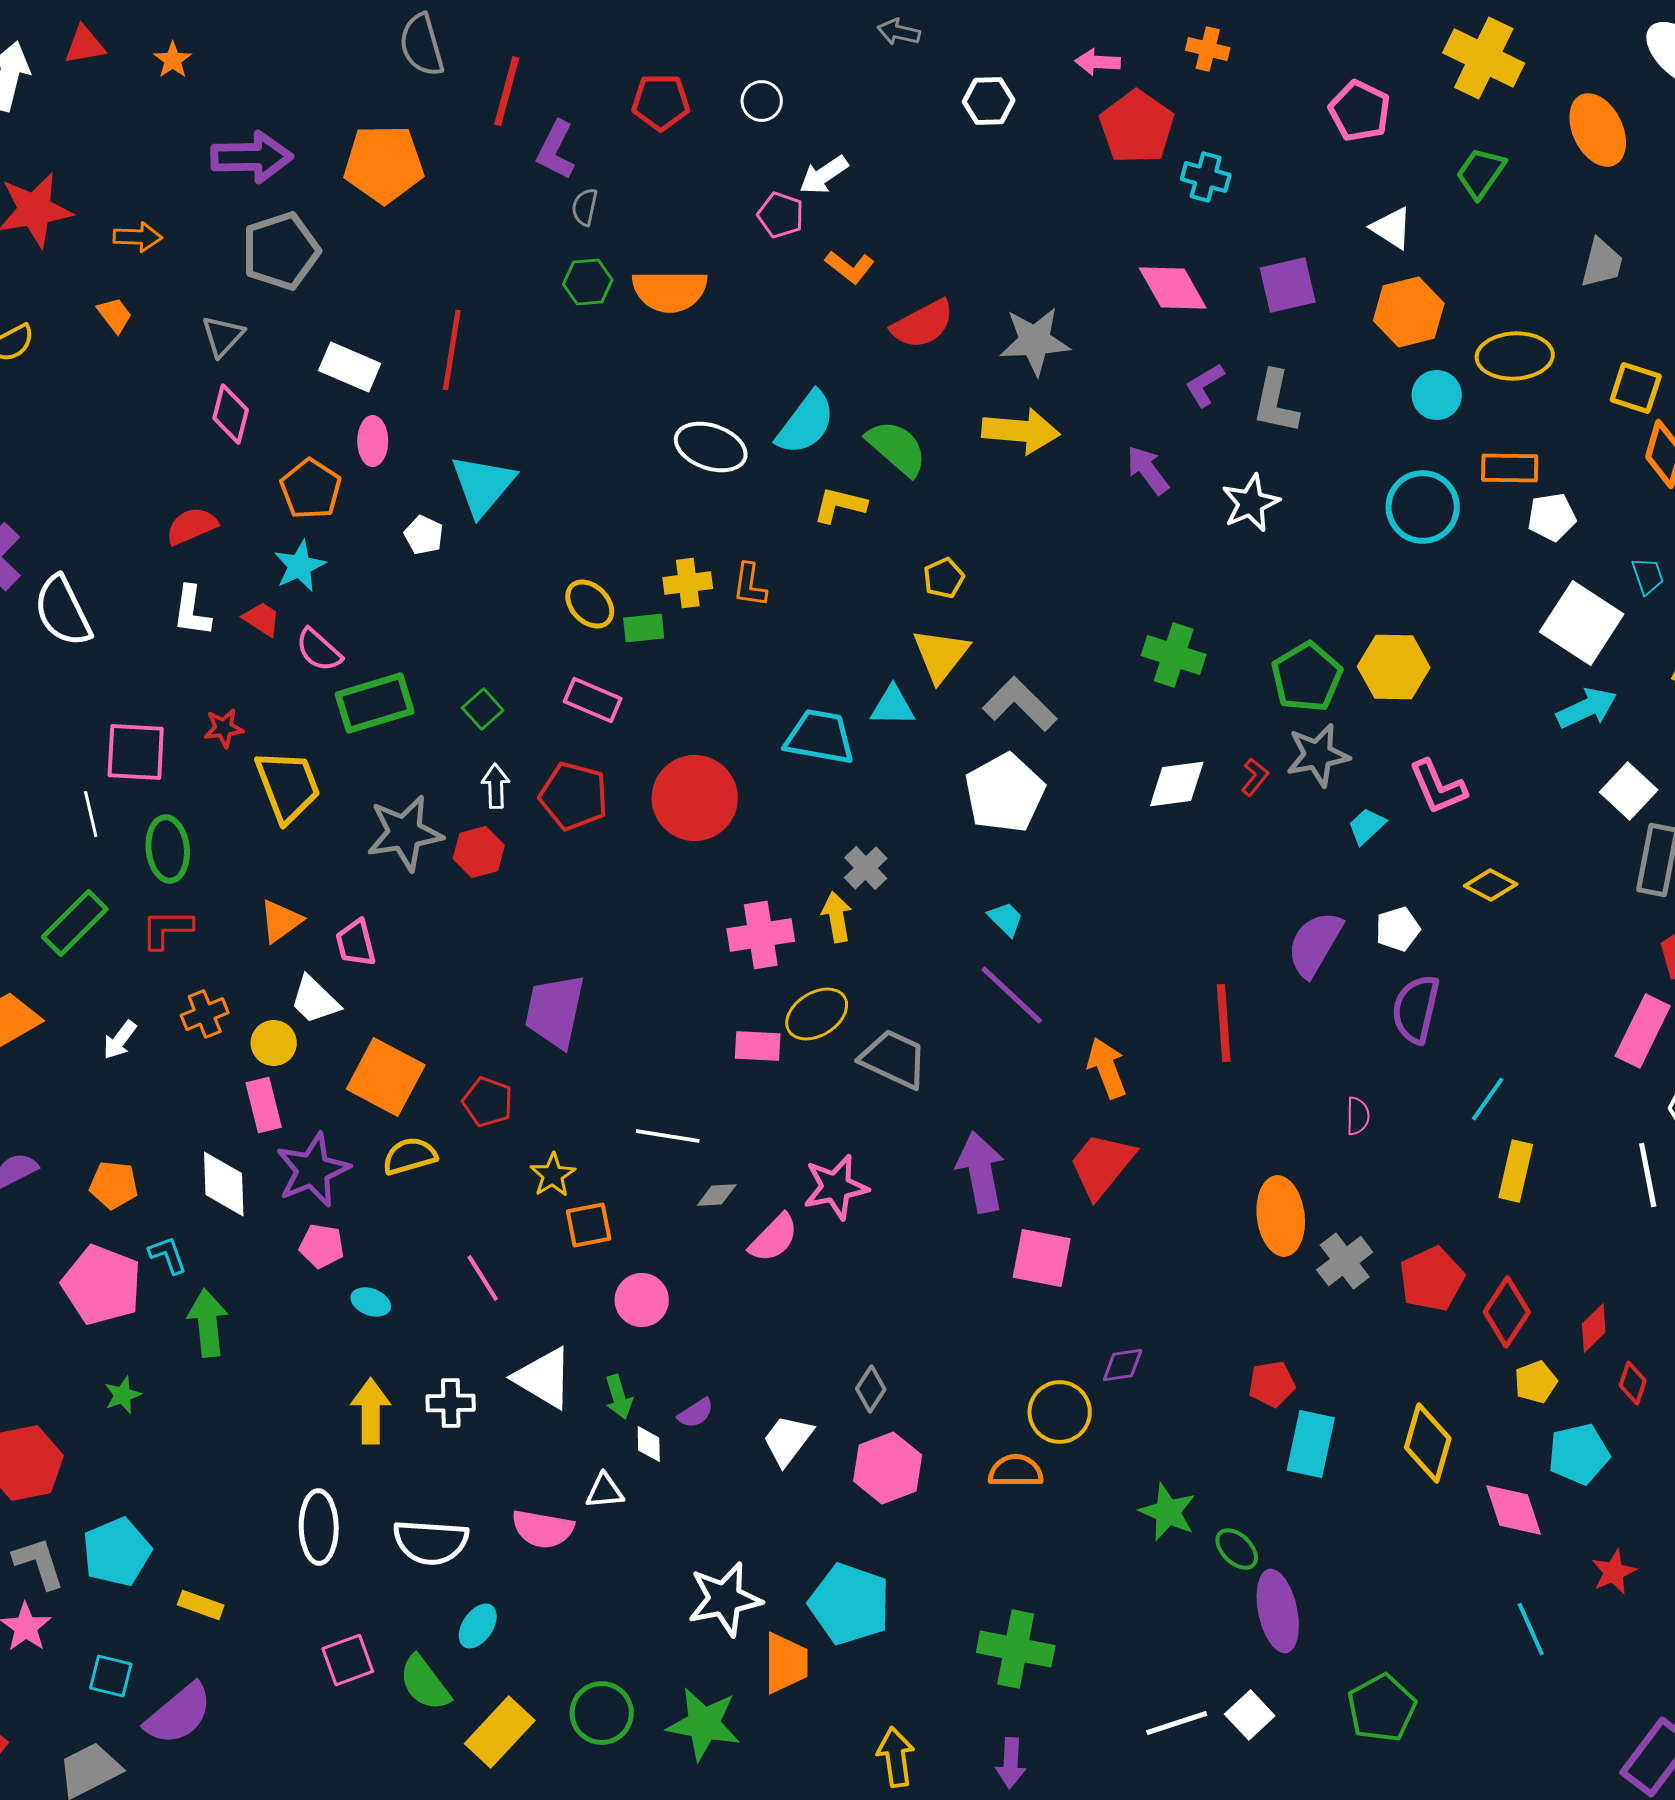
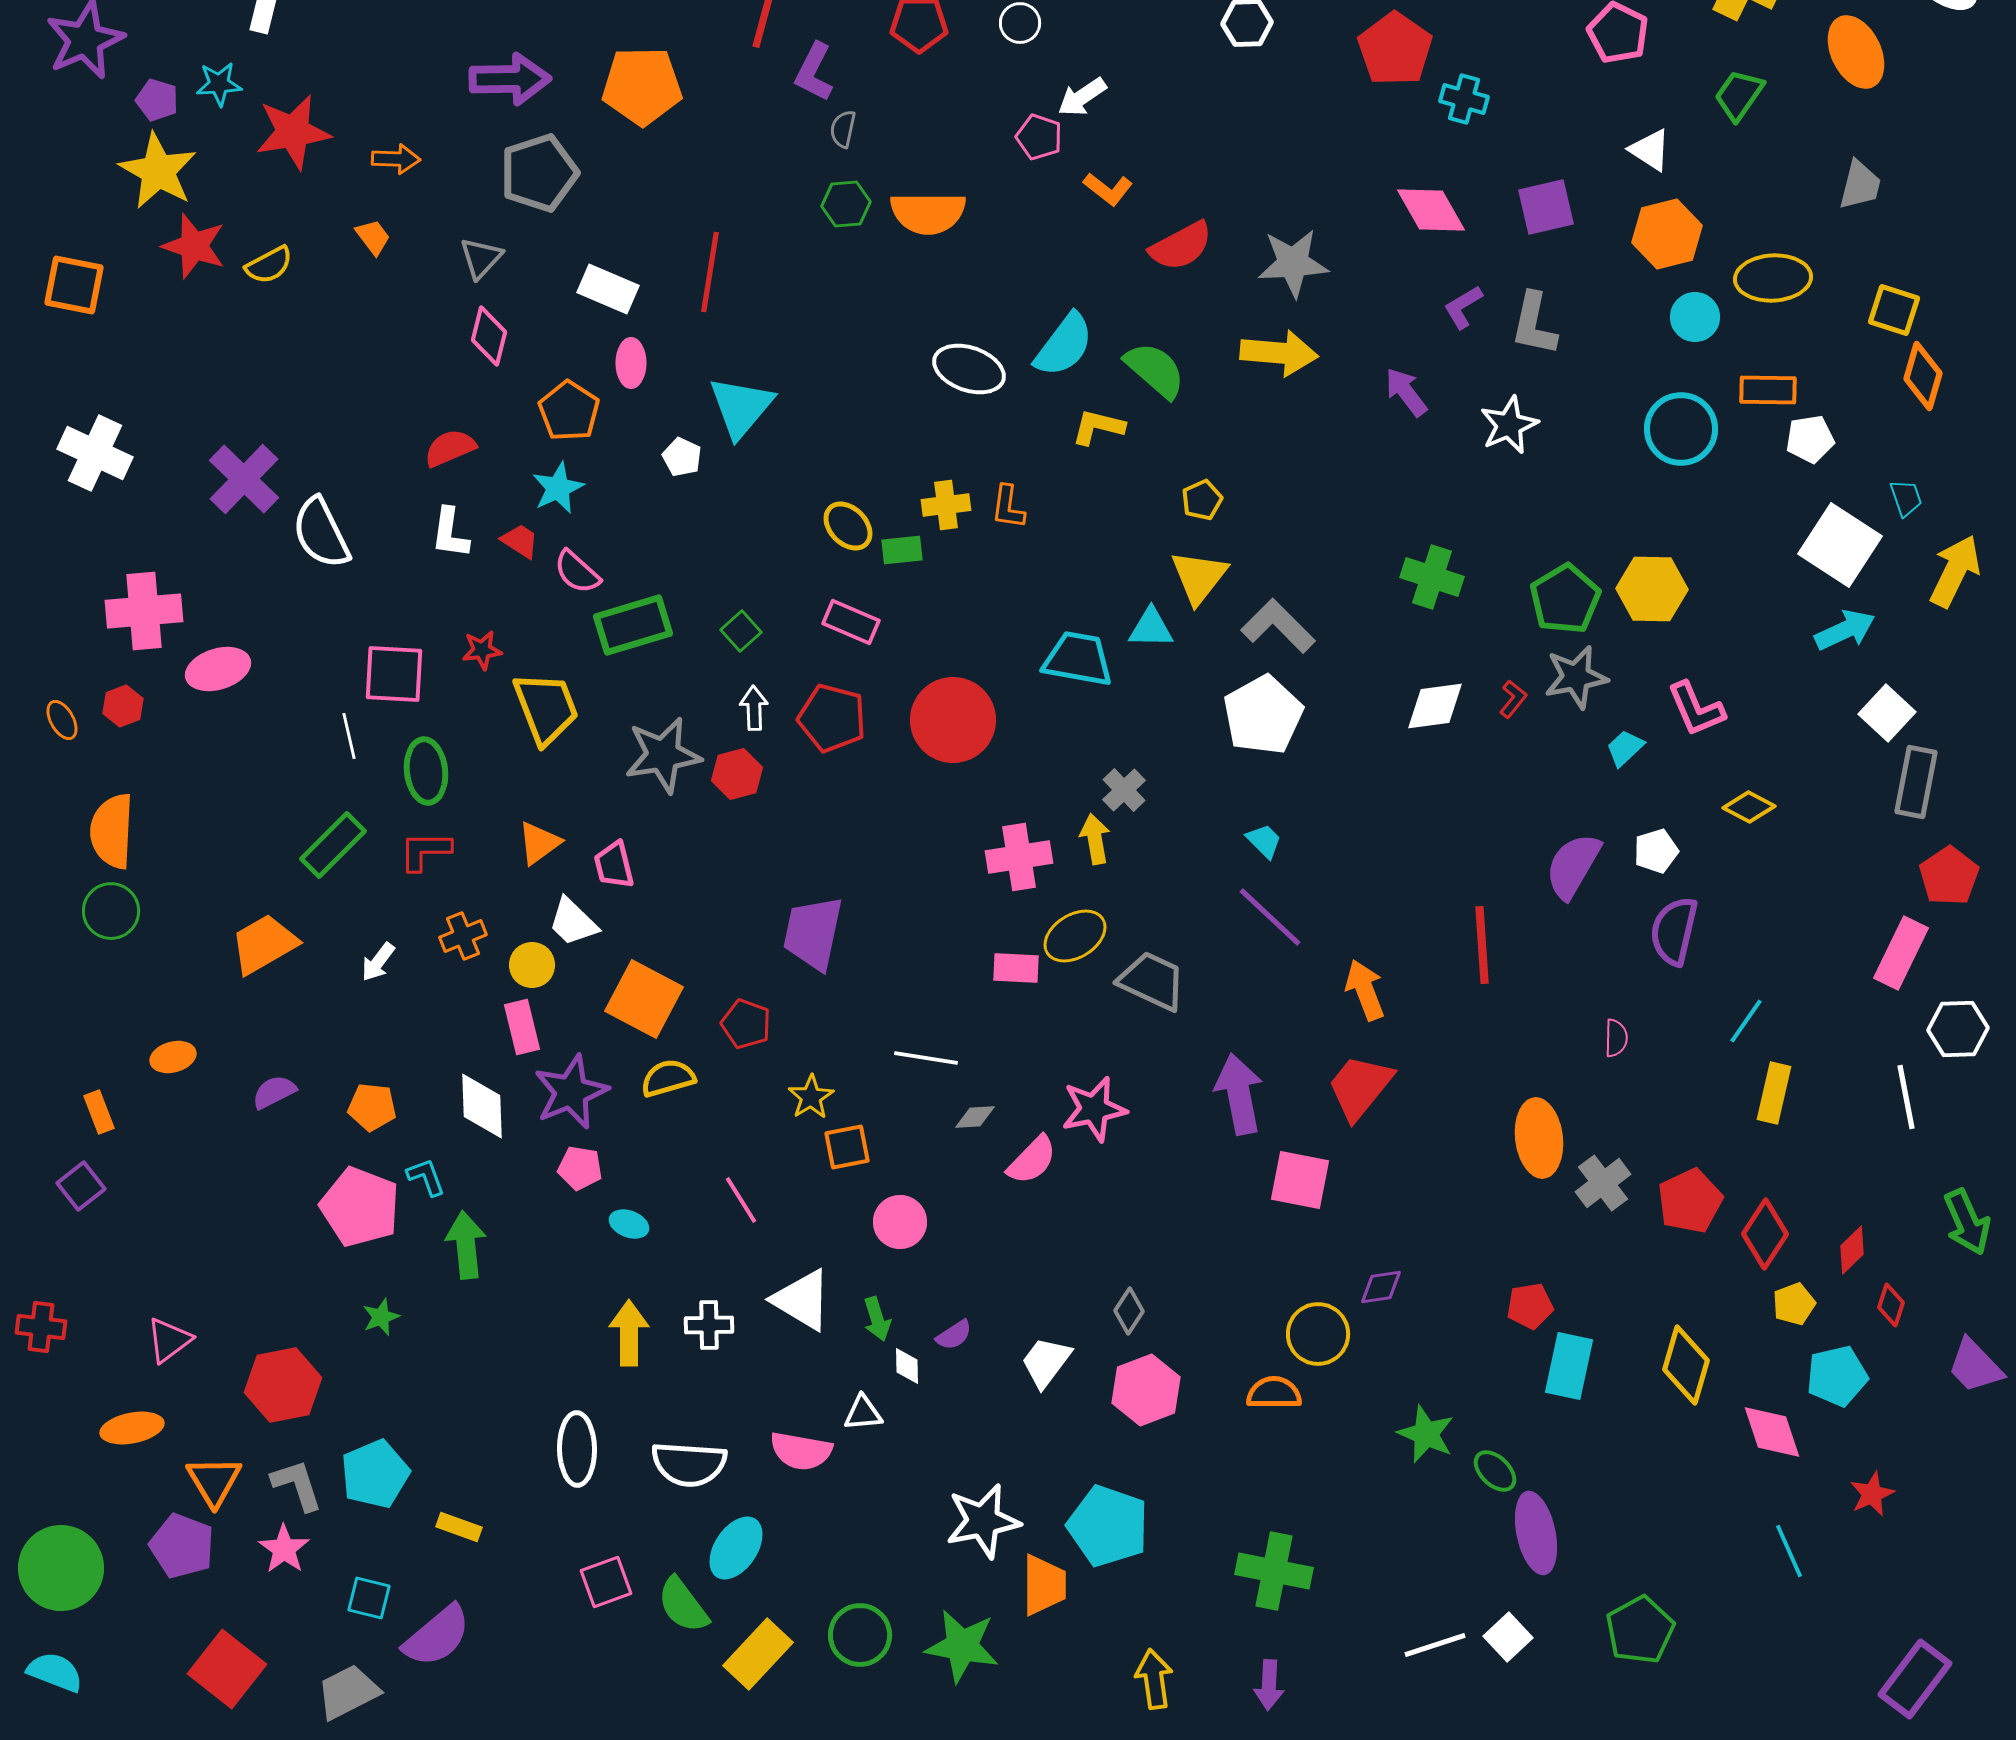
cyan ellipse: (478, 1626) -> (736, 1548), size x1.4

